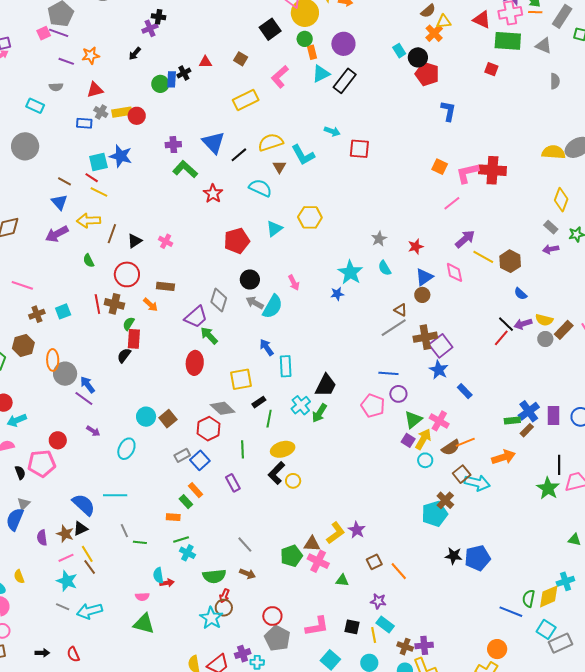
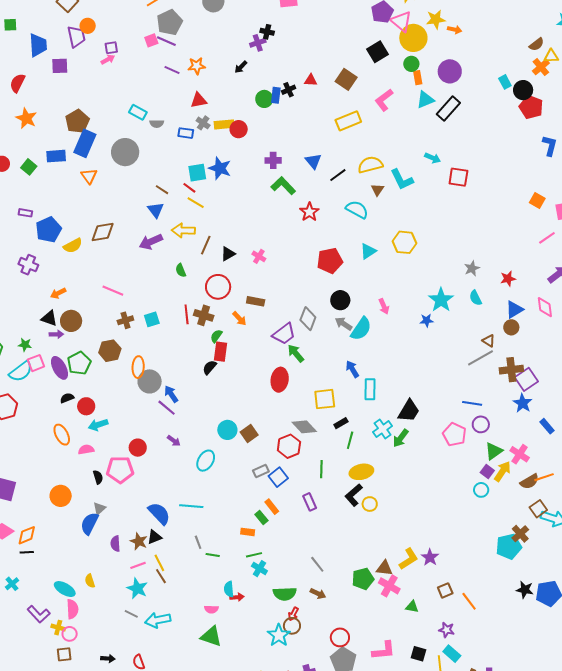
brown square: (241, 59) -> (346, 79), size x1.5
gray semicircle: (56, 87) -> (157, 124), moved
blue triangle: (213, 143) -> (313, 161), size x0.7
cyan circle: (425, 460) -> (481, 490), moved

